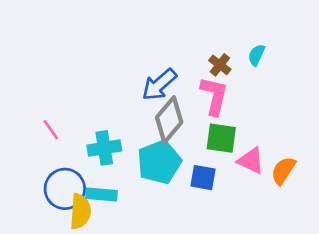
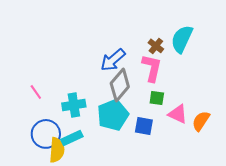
cyan semicircle: (257, 55) -> (182, 39), size x1.8
green square: (221, 138) -> (157, 98), size x0.7
cyan rectangle: (101, 195) -> (72, 138), turned -30

